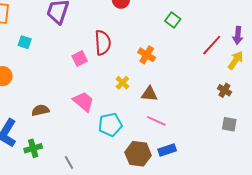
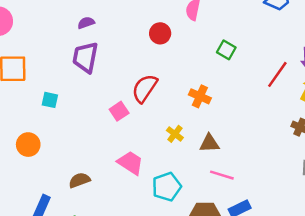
red semicircle: (103, 43) -> (145, 88), turned -135

